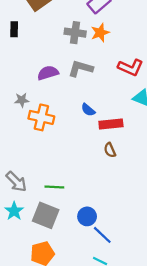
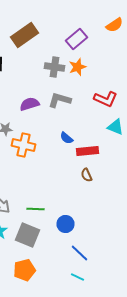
blue circle: (87, 216) -> (66, 224), moved

